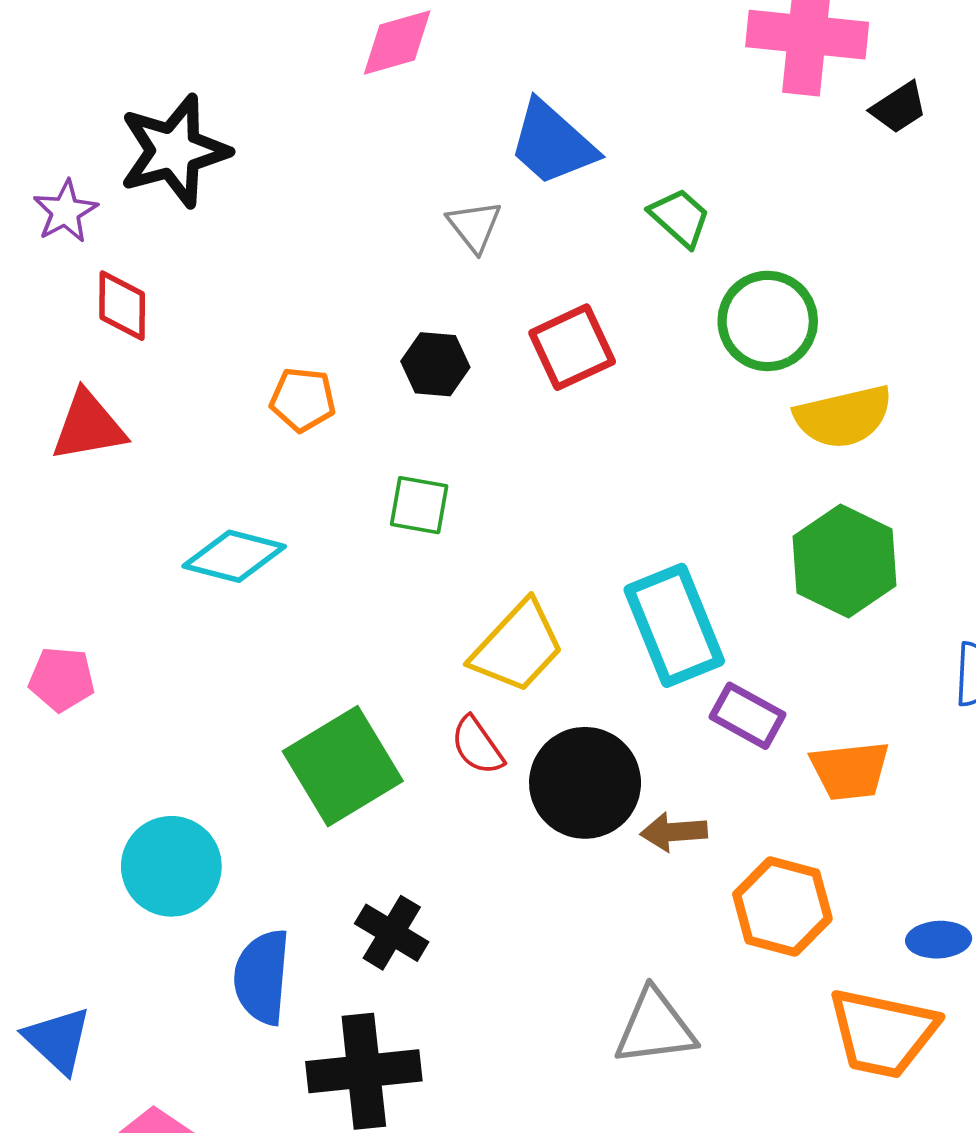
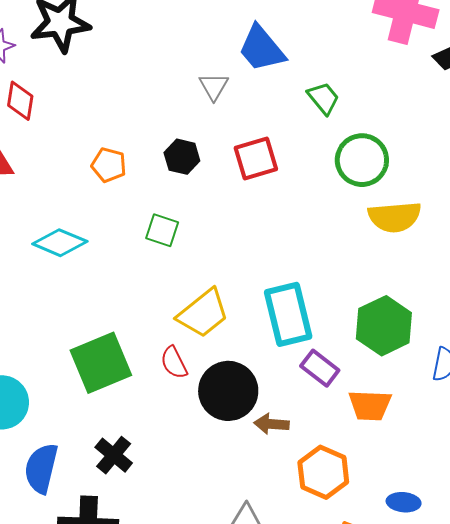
green hexagon: (845, 561) -> (384, 326), moved

